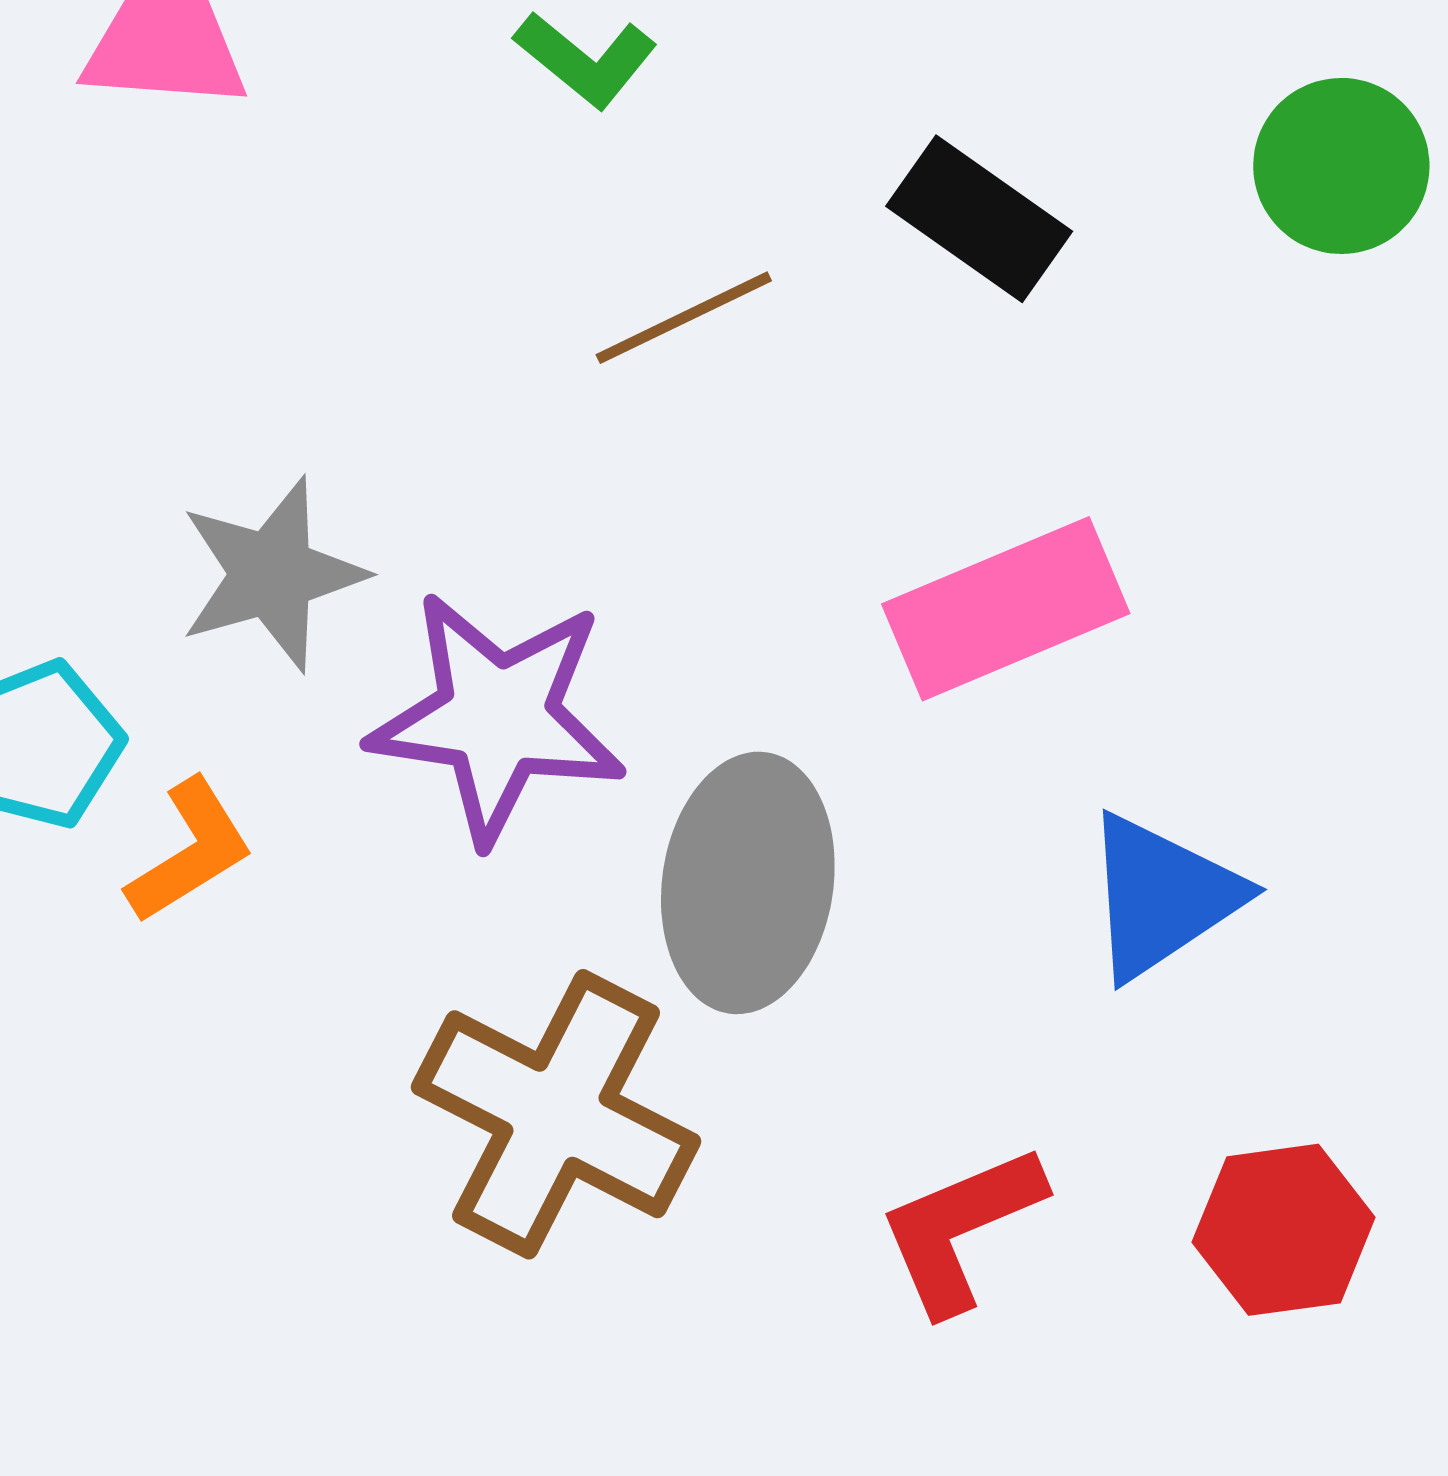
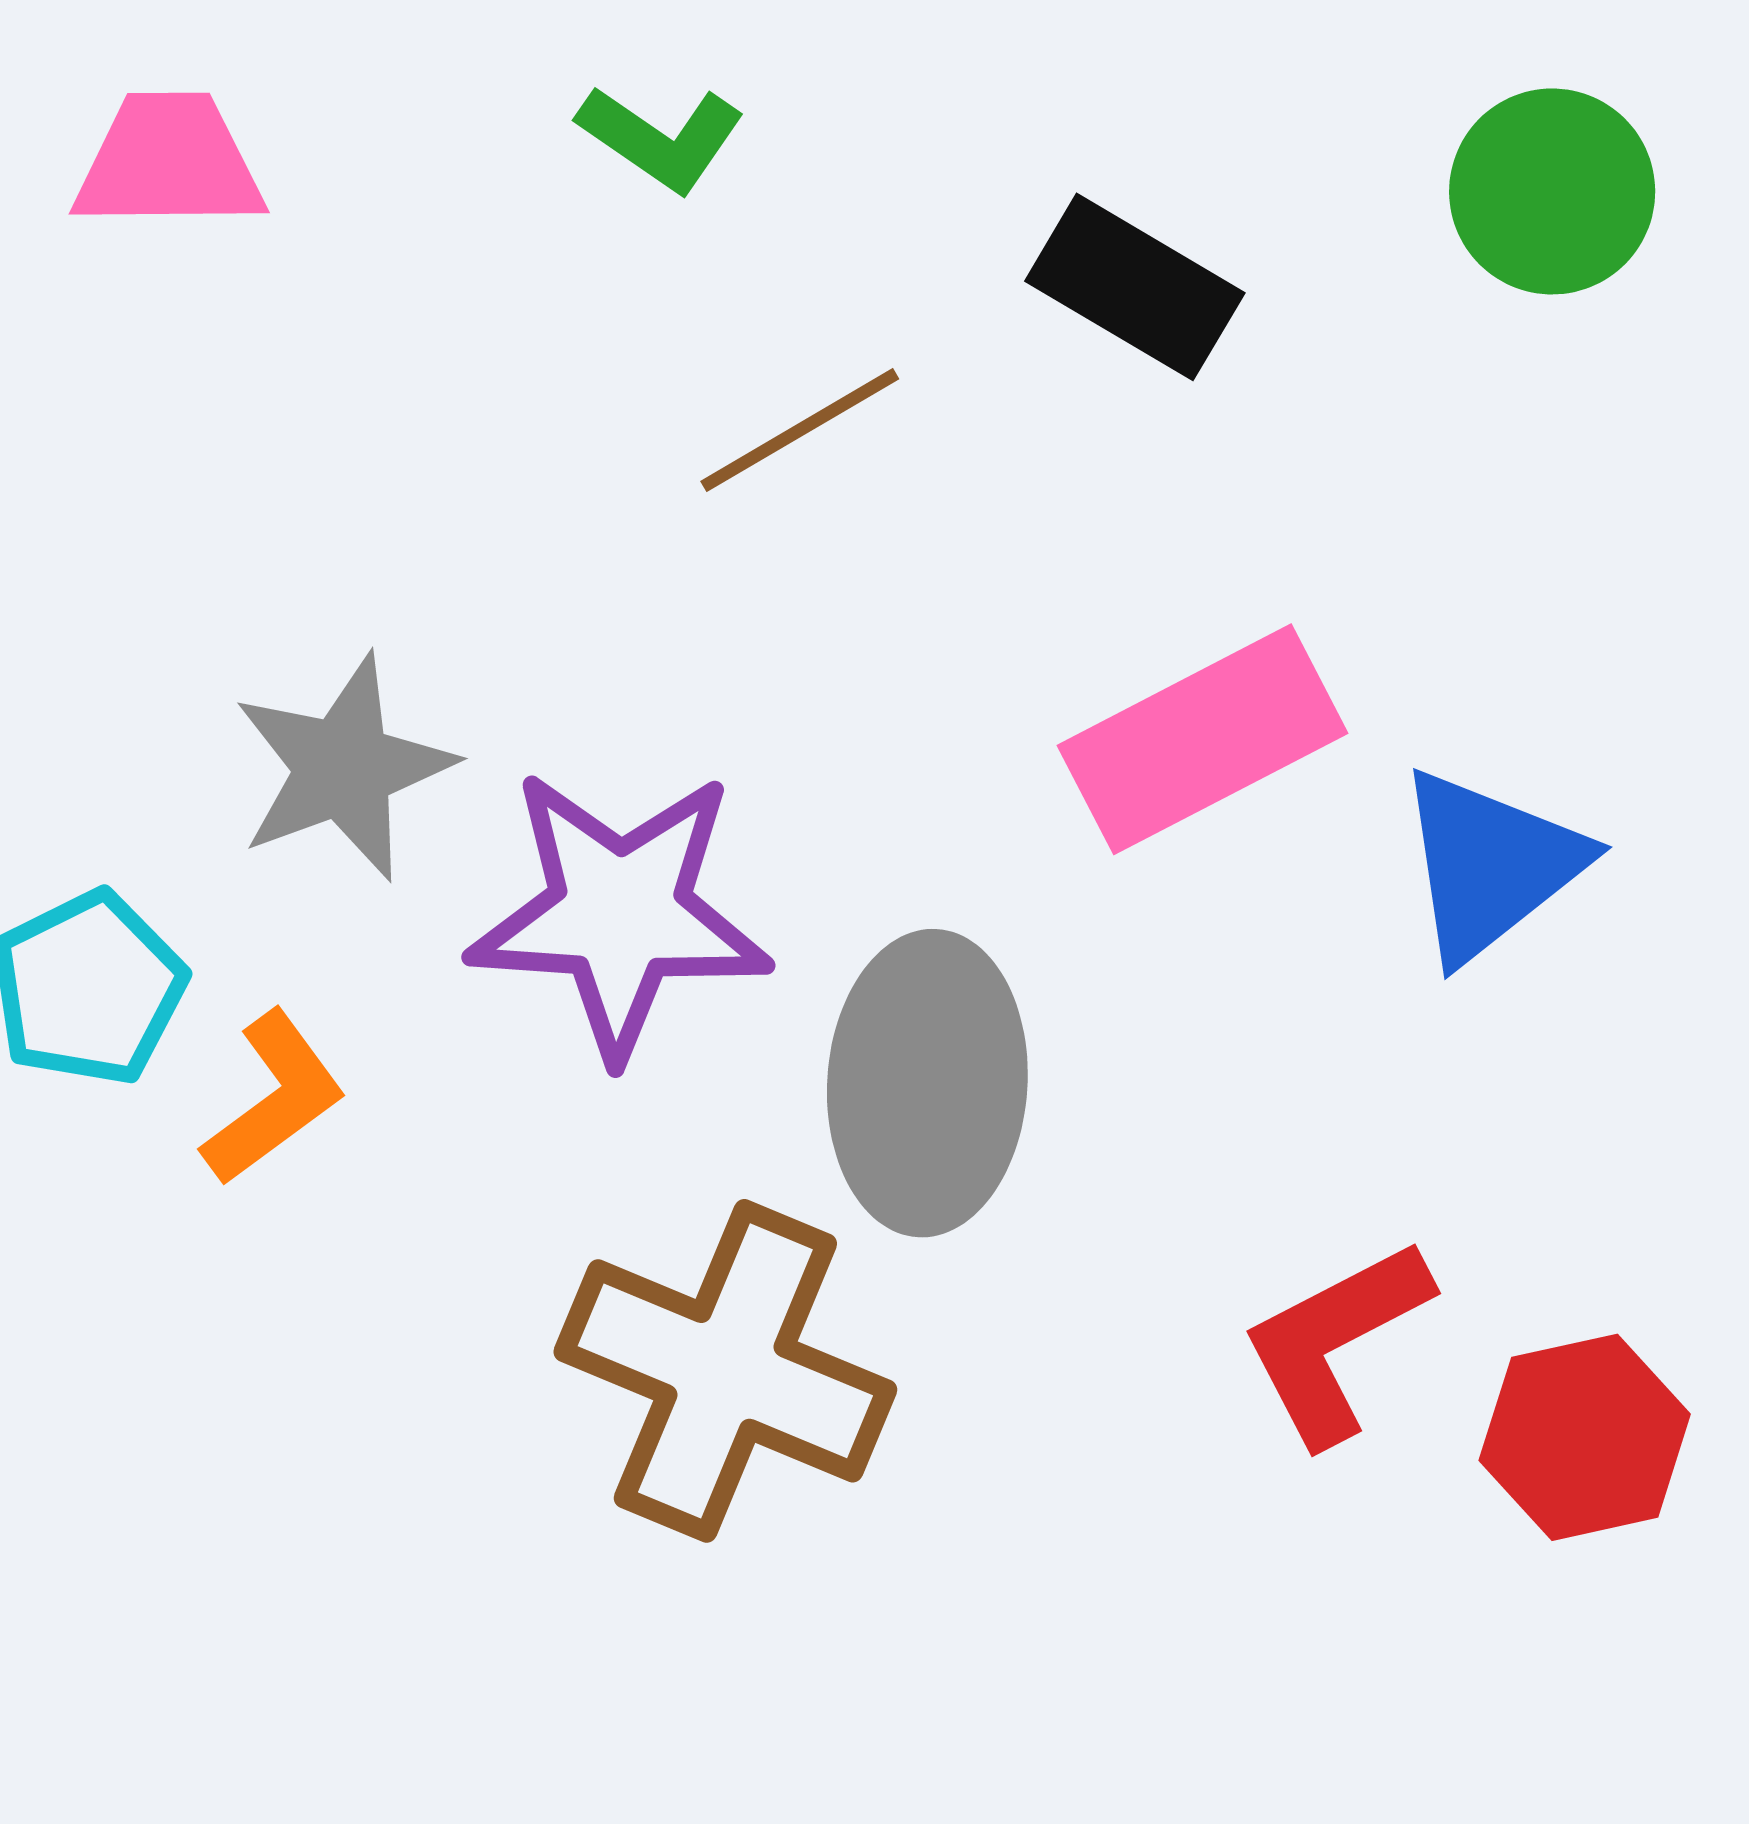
blue triangle: (1162, 896) -> (1490, 865), moved
red L-shape: (961, 1229) -> (1336, 1342), moved

